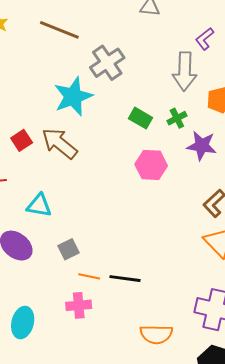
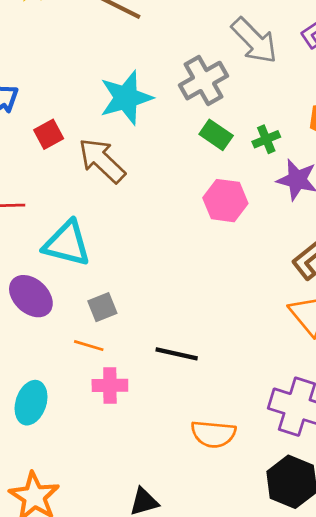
gray cross: (107, 63) -> (204, 81), moved
gray arrow: (185, 71) -> (254, 41), moved, turned -51
red square: (22, 140) -> (49, 134), moved
cyan triangle: (39, 205) -> (67, 244), size x1.4
orange line: (89, 276) -> (89, 346), moved

